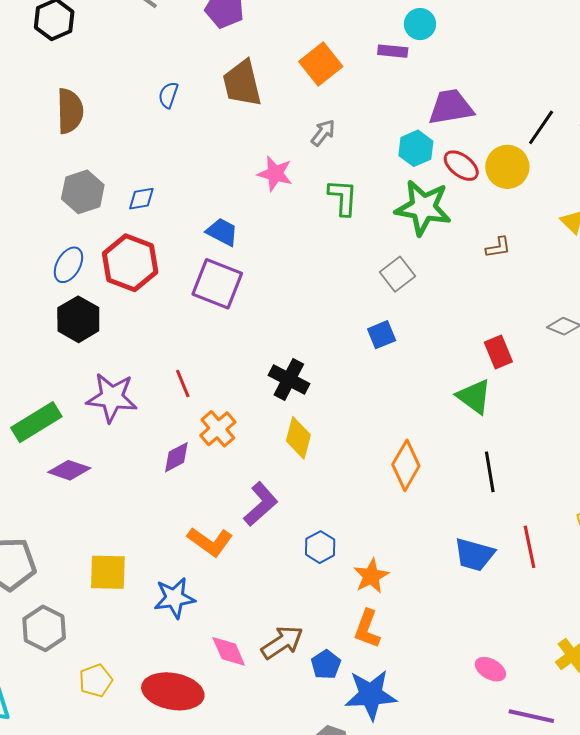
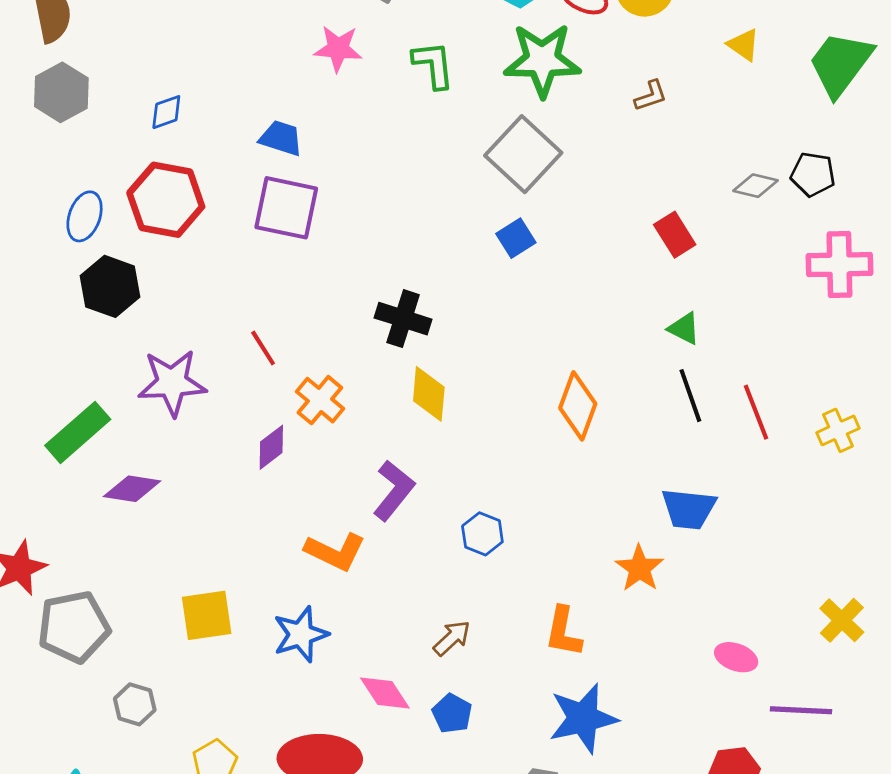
gray hexagon: (83, 192) -> (61, 92), moved
gray square: (398, 274) -> (523, 154), size x1.6
green triangle: (474, 397) -> (684, 328), moved, size x0.7
red line: (530, 547) -> (756, 412), moved
orange star: (371, 576) -> (639, 568), moved
gray hexagon: (44, 628) -> (135, 704), size x0.7
brown arrow: (282, 642) -> (452, 638), moved, size x0.7
blue pentagon: (326, 664) -> (452, 714), moved

